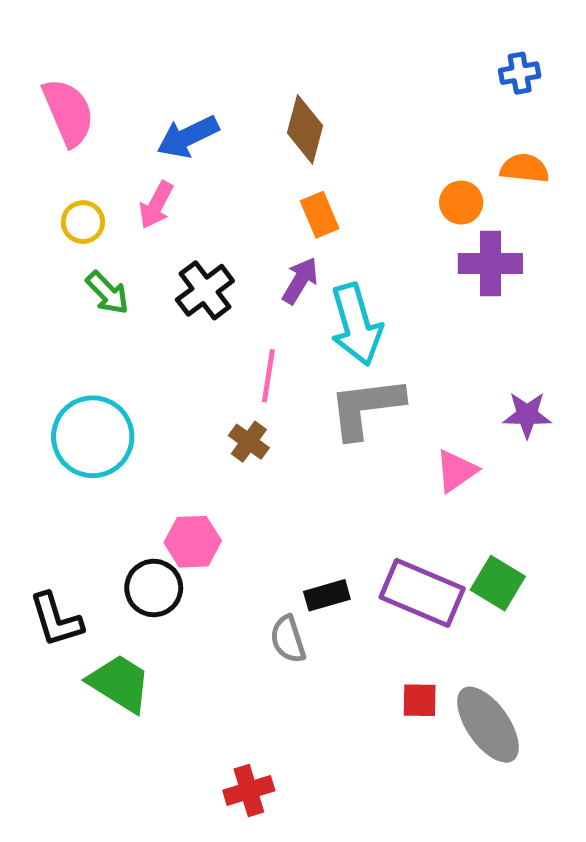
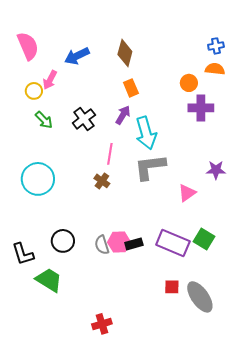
blue cross: (520, 73) -> (216, 46), moved
pink arrow: (156, 205) -> (50, 80), moved
pink hexagon: (193, 542) -> (119, 242), moved
gray semicircle: (288, 639) -> (102, 245), moved

